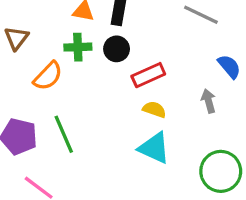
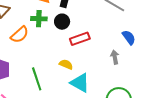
yellow semicircle: (154, 109) -> (66, 64), moved
green line: (64, 134) -> (37, 79), moved

